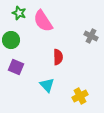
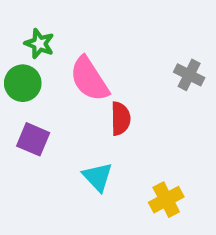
green star: (19, 13) -> (39, 44), moved
pink semicircle: (43, 21) -> (89, 79), moved

